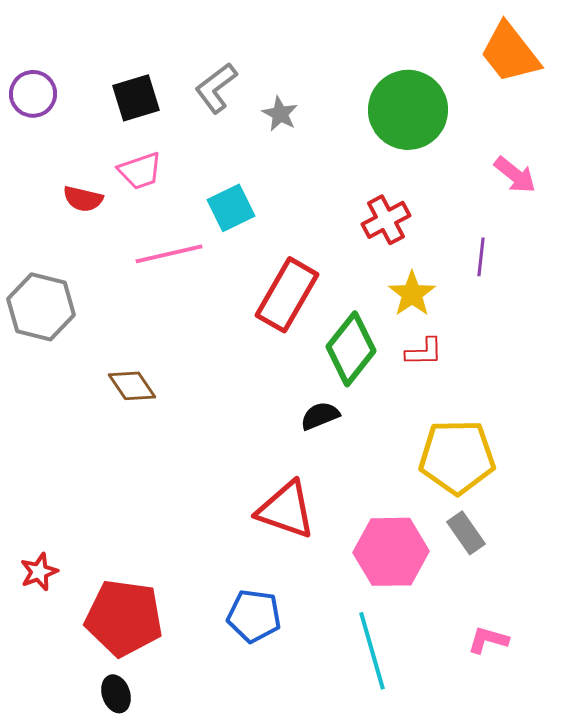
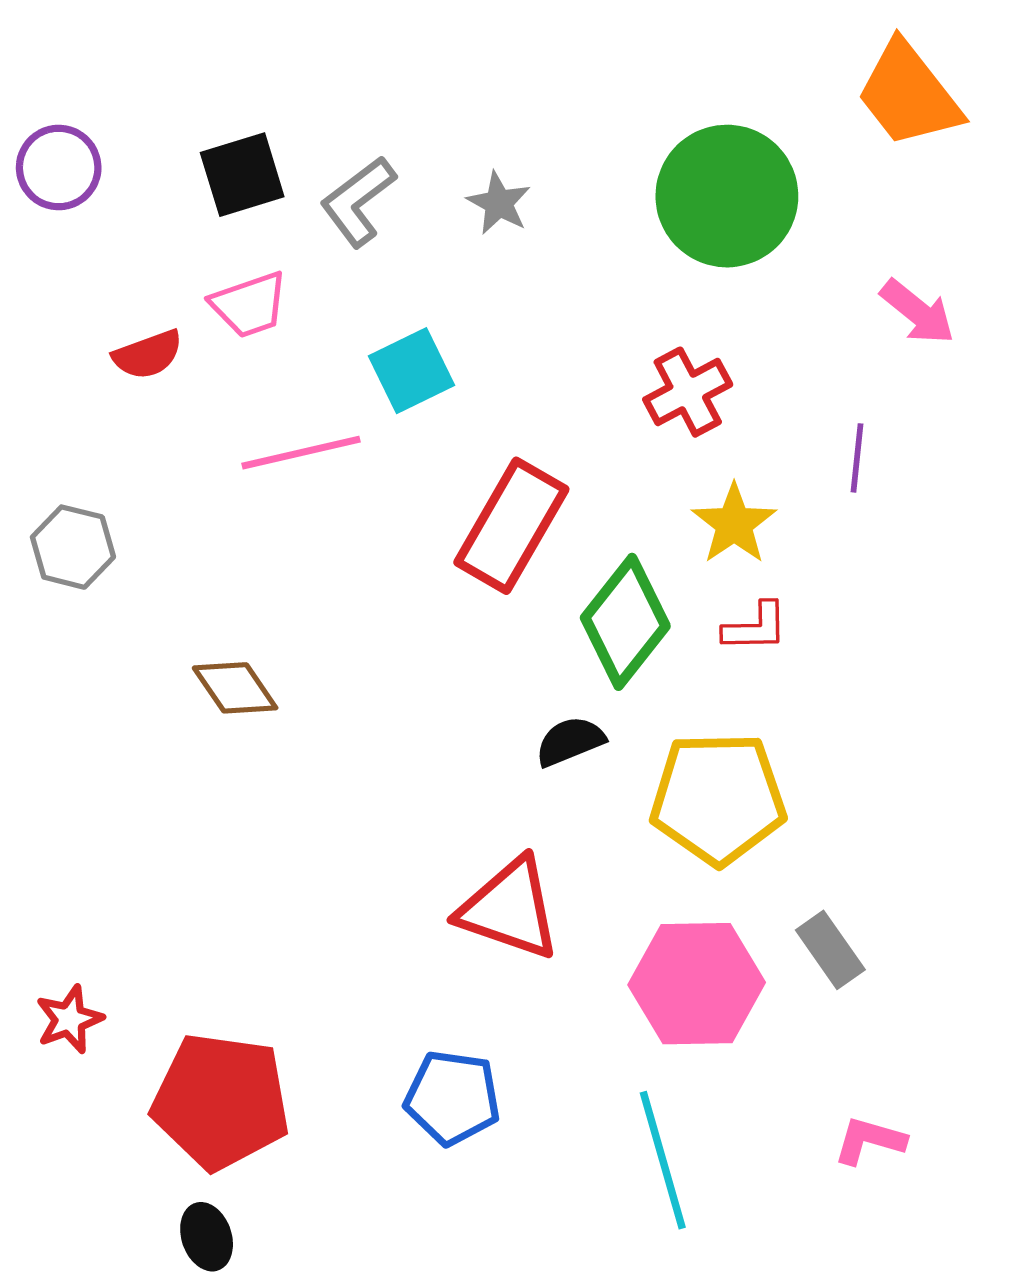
gray L-shape: (216, 88) -> (358, 201), moved
red semicircle: (83, 199) -> (148, 355), turned -33
gray hexagon: (41, 307) -> (73, 547), size x0.7
yellow pentagon: (457, 457) -> (718, 798), moved

